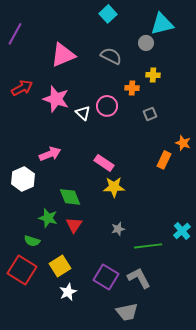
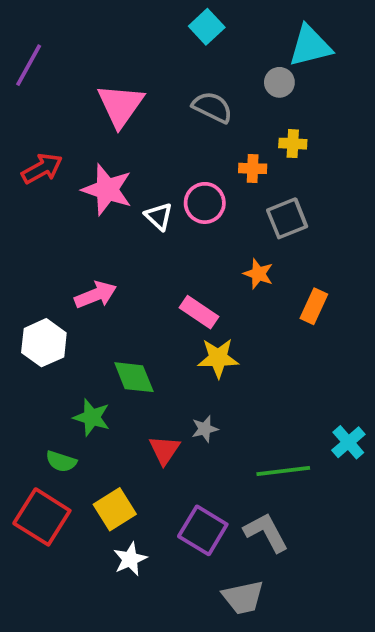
pink triangle: (63, 55) -> (120, 105), turned -32
gray square: (150, 114) -> (287, 218), size x1.5
orange star: (183, 143) -> (258, 274), moved
red triangle: (74, 225) -> (165, 450), moved
gray star: (118, 229) -> (205, 429), moved

